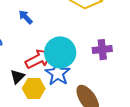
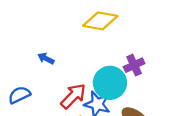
cyan circle: (60, 52) -> (110, 83), moved

